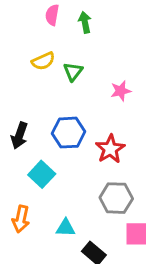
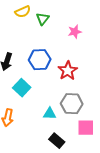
cyan triangle: (66, 228) -> (50, 114), moved

